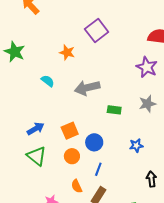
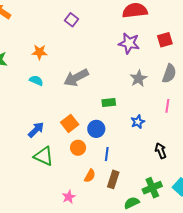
purple square: (97, 30) -> (71, 20), size x0.6
orange star: (67, 52) -> (39, 52), moved
green rectangle: (114, 110) -> (109, 103), moved
orange semicircle: (77, 186) -> (90, 176), turned -112

